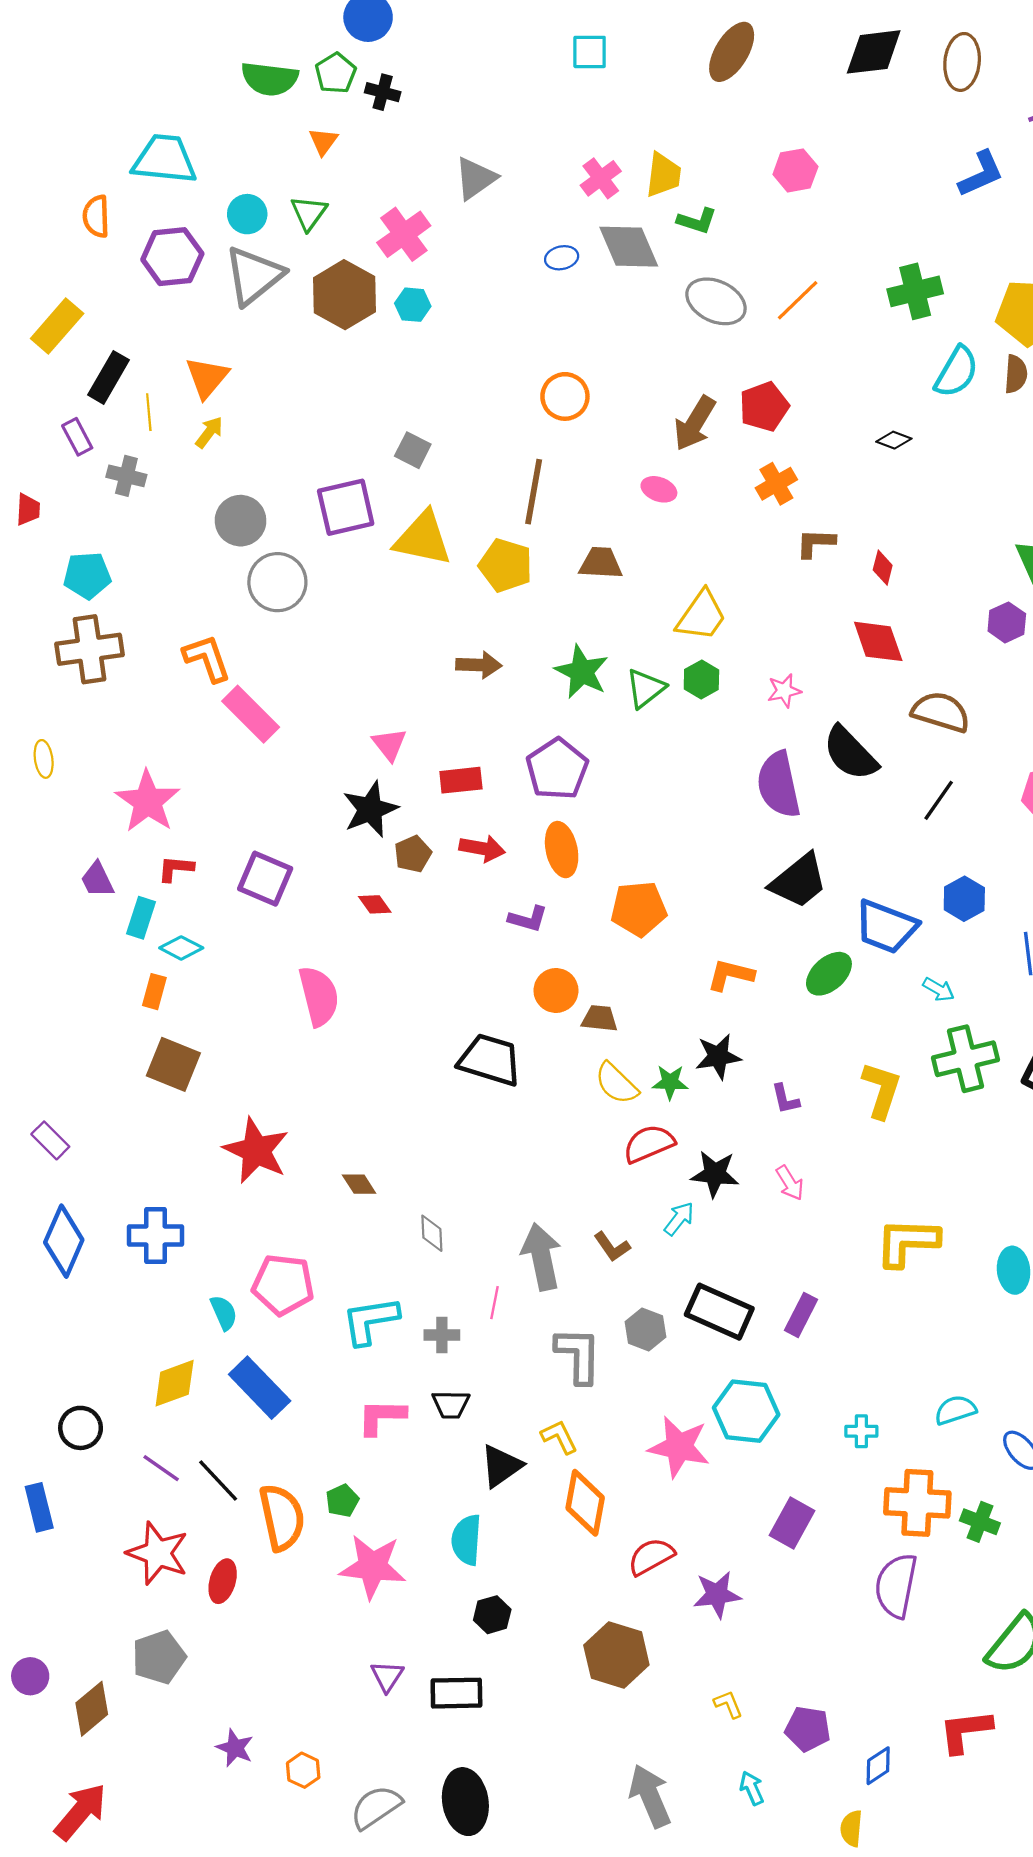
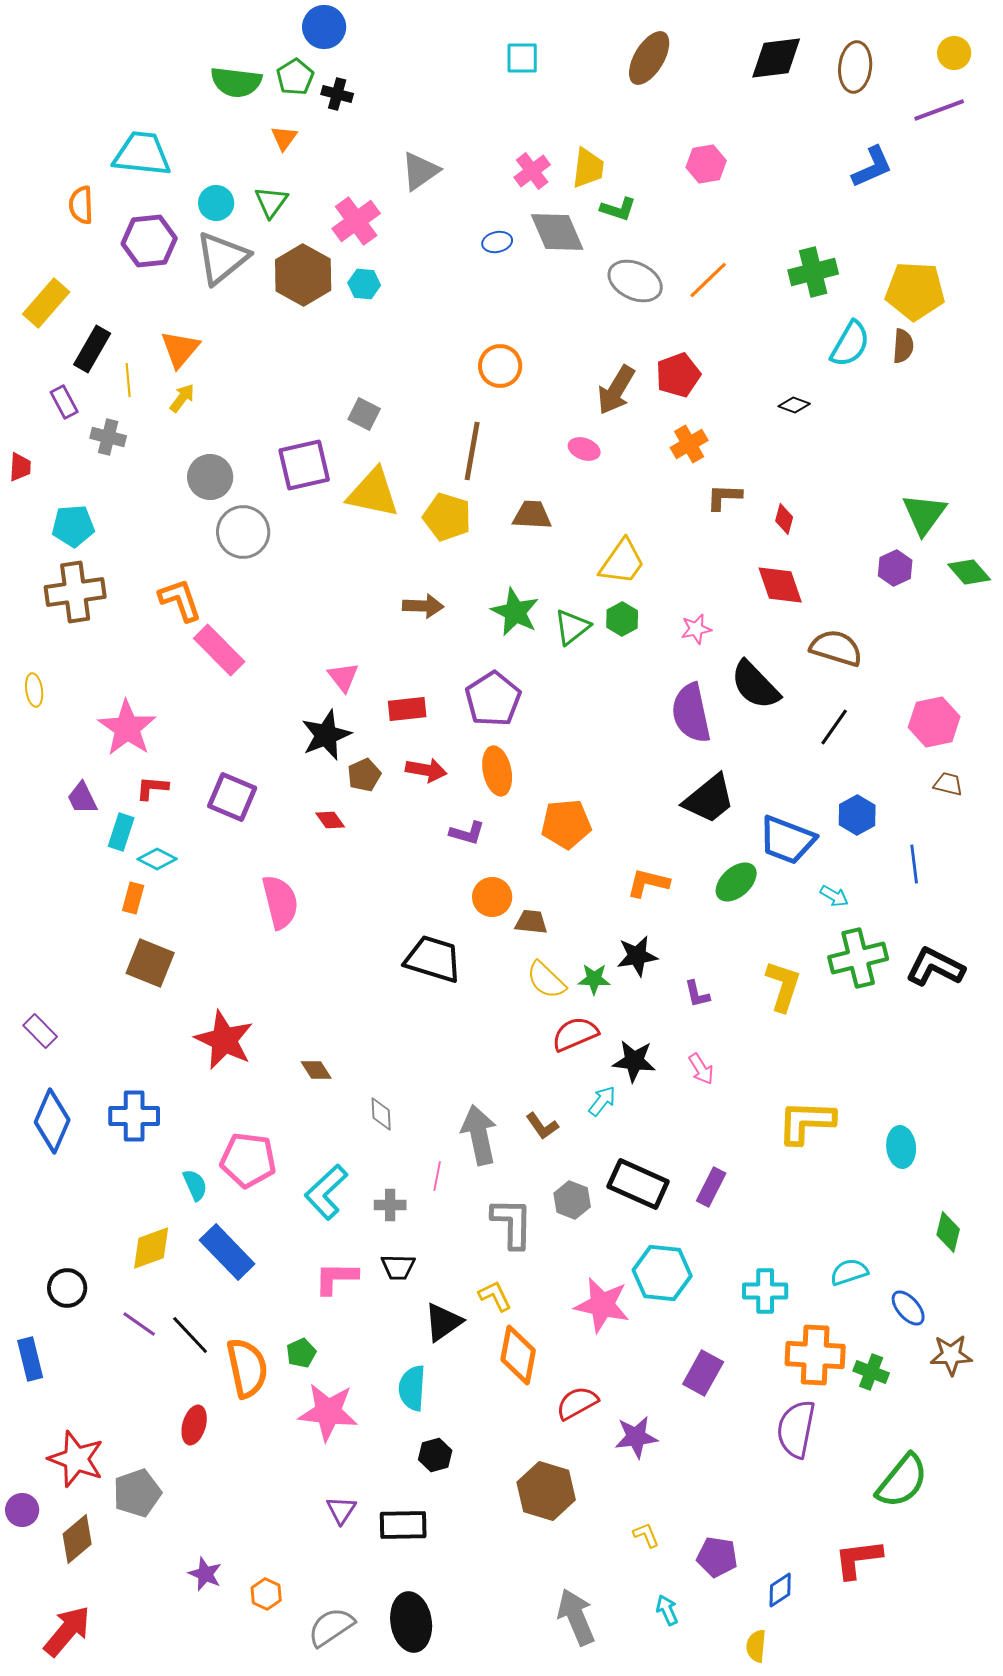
cyan L-shape: (370, 1321) -> (326, 1192), turned -34
cyan cross: (861, 1431) -> (765, 1291), size x1.5
red star: (158, 1553) -> (76, 1459), moved

